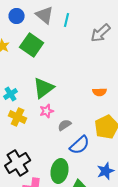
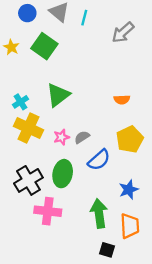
pink star: (47, 111) -> (61, 137), moved
yellow cross: (18, 117) -> (28, 128), size x1.4
green ellipse: (60, 171) -> (63, 174), moved

